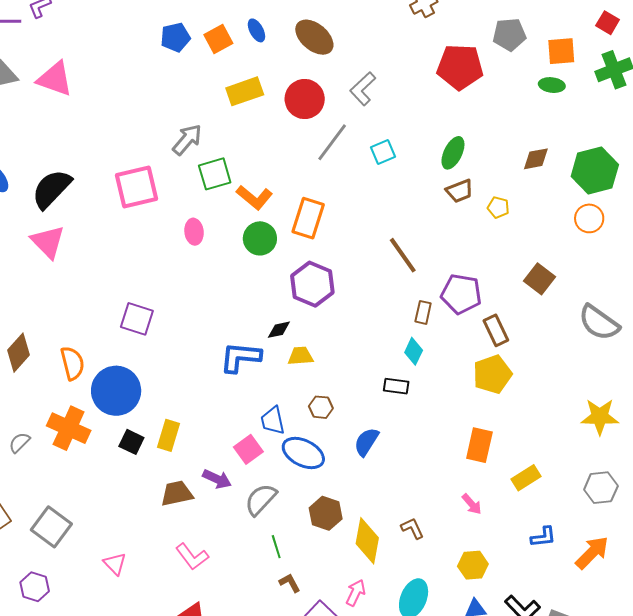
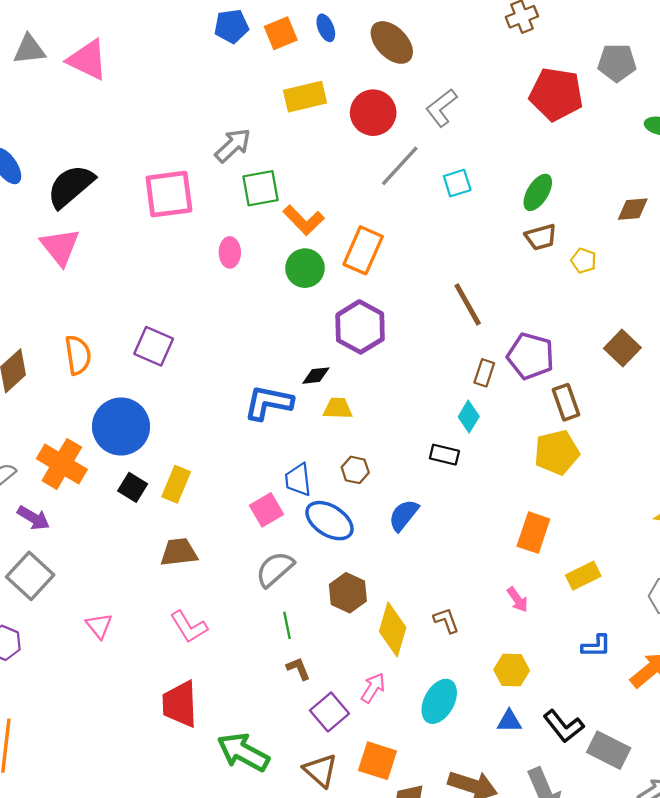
orange semicircle: (72, 363) -> (78, 355), moved
purple arrow: (217, 479) -> (33, 518), moved

